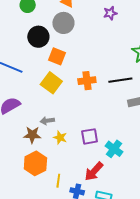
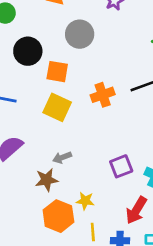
gray circle: (63, 23) -> (80, 34), moved
yellow star: (60, 138) -> (85, 201), moved

